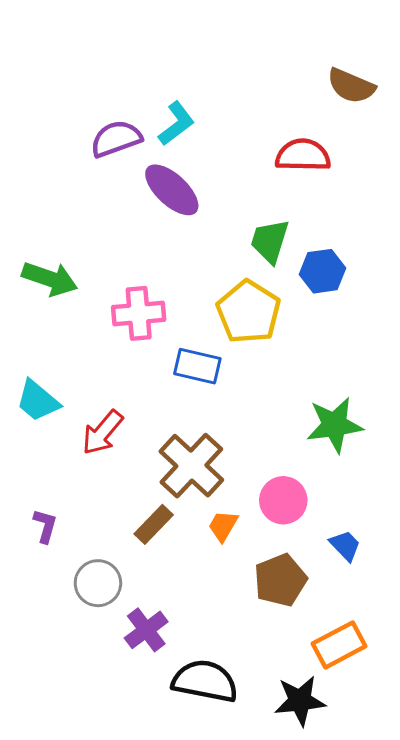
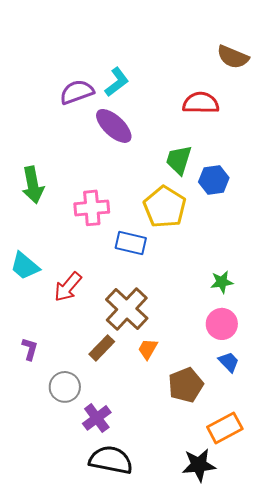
green arrow: (50, 279) -> (33, 185), turned 60
green star: (335, 425) -> (222, 282), size x0.6
pink circle: (283, 500) -> (222, 324), moved
black semicircle: (205, 681) -> (111, 460), moved

